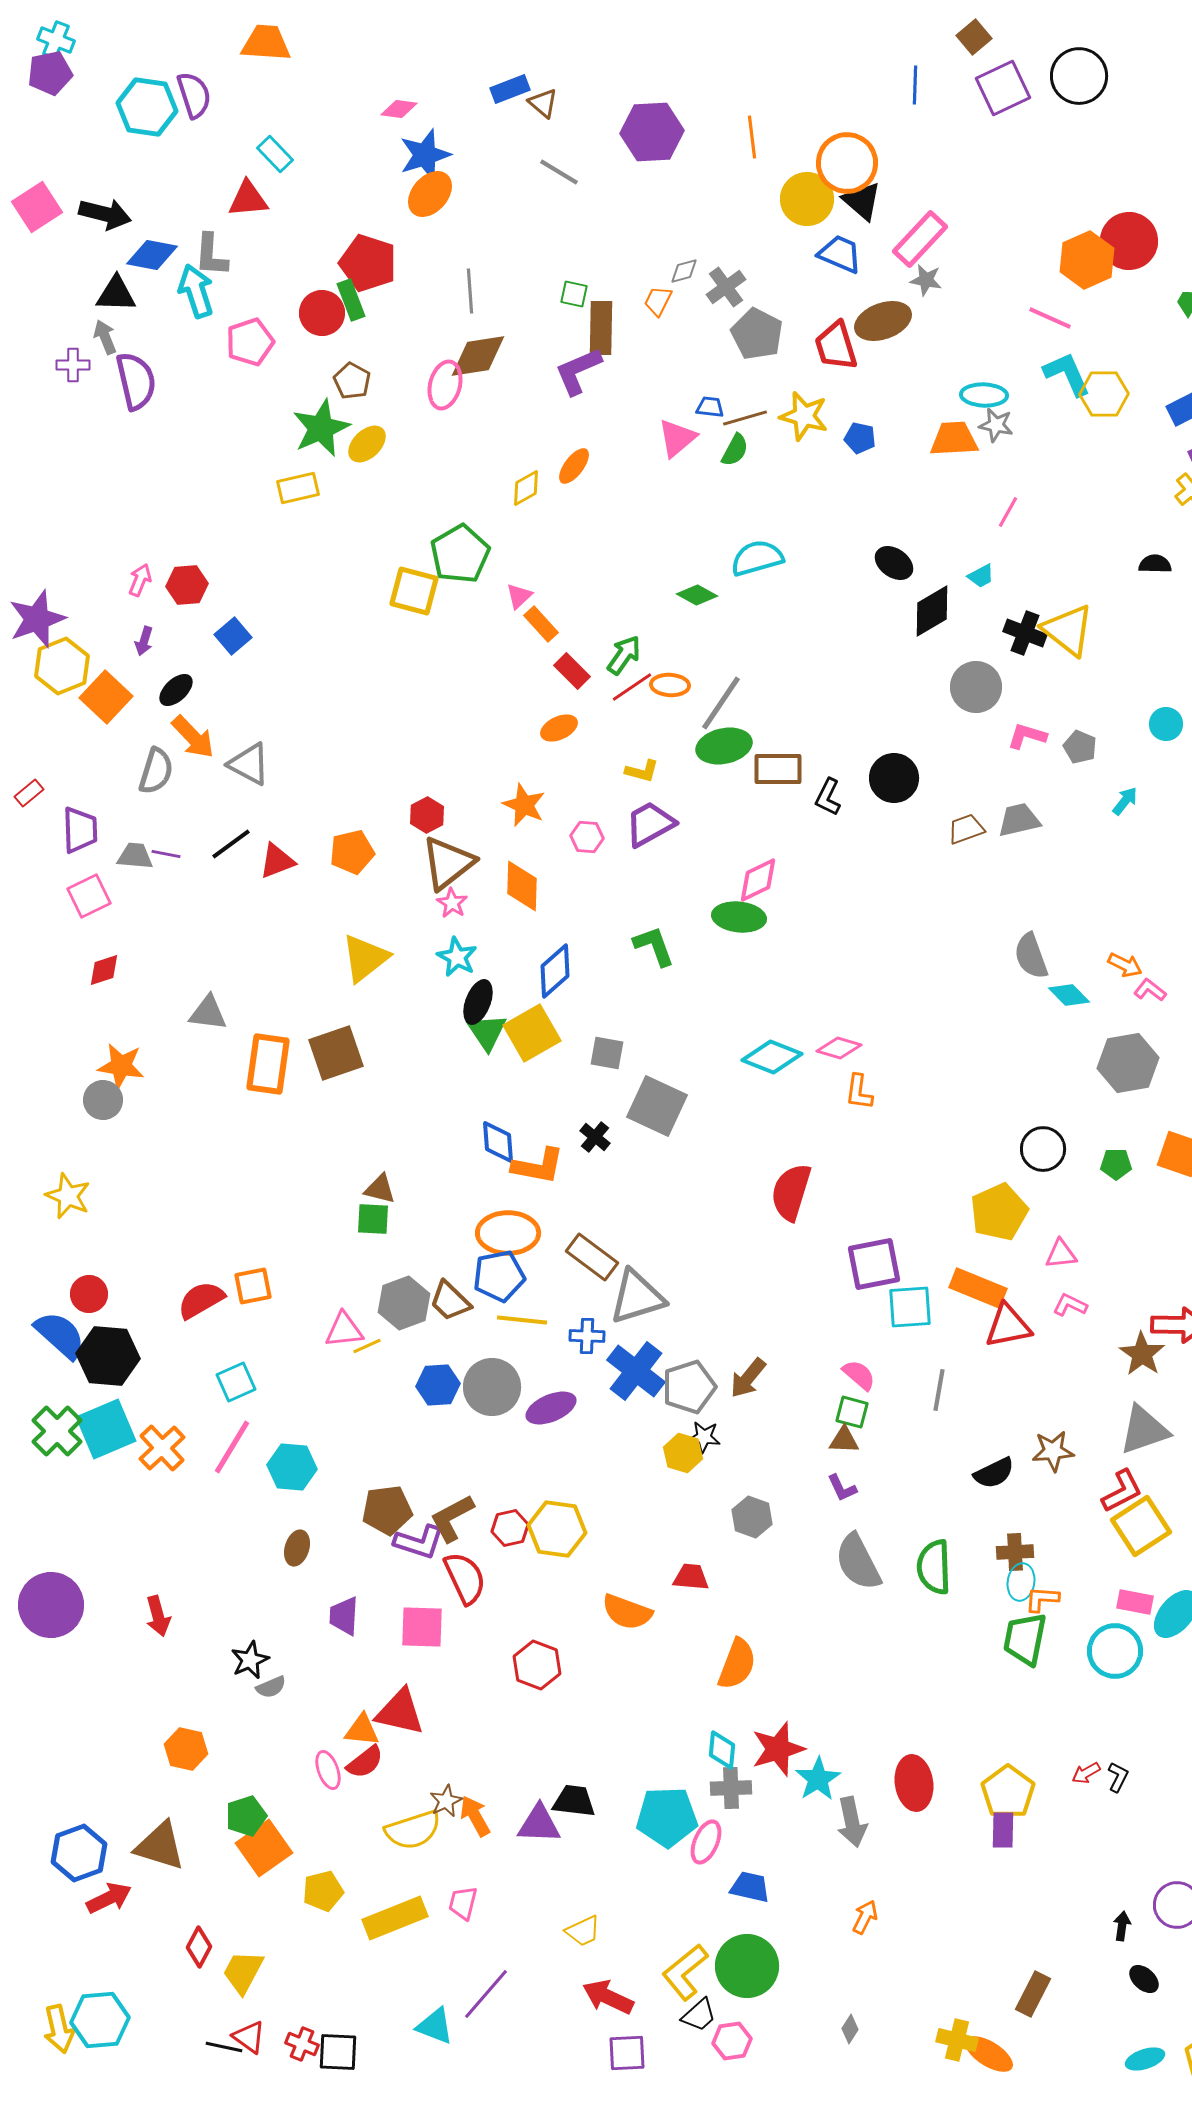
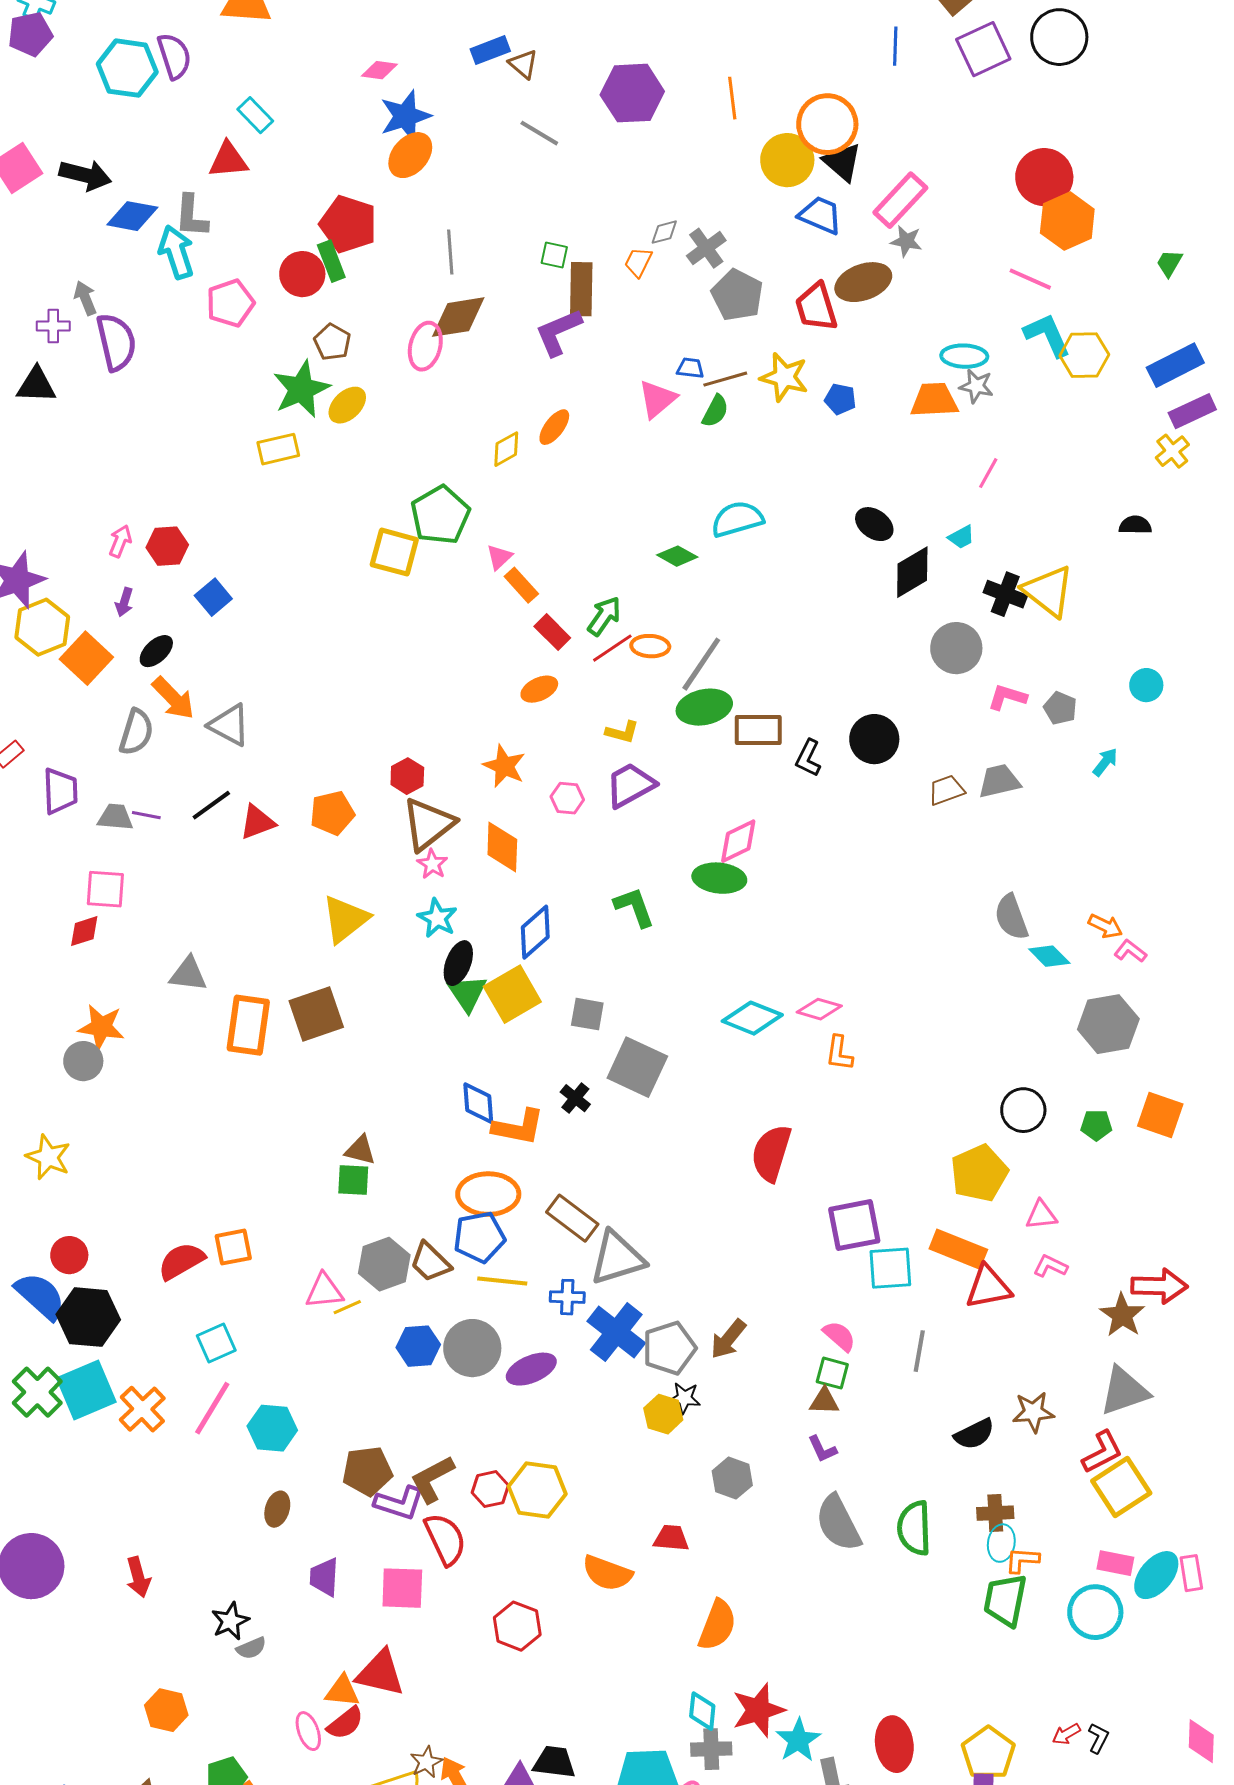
red circle: (1129, 241) -> (1044, 177), moved
black triangle: (116, 294) -> (36, 385), moved
pink square: (89, 896) -> (105, 889), moved, turned 30

